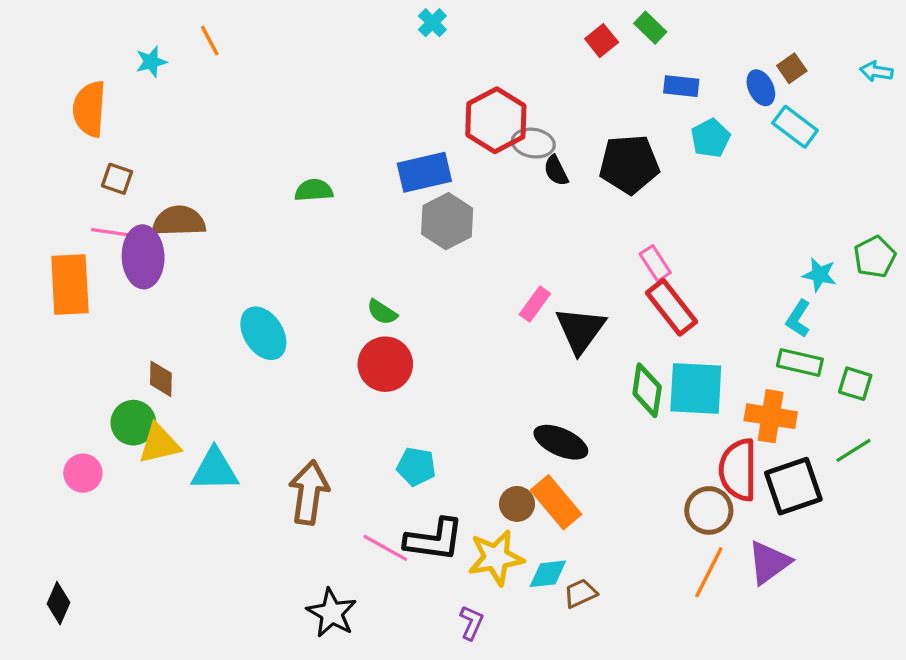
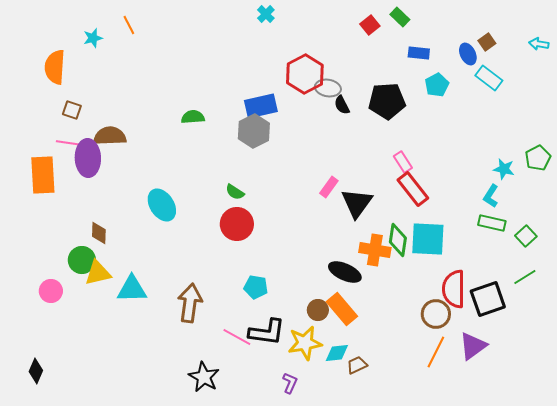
gray hexagon: (447, 221) -> (254, 131), moved
green square: (855, 384) -> (526, 236), turned 30
orange cross: (771, 416) -> (375, 250), moved

